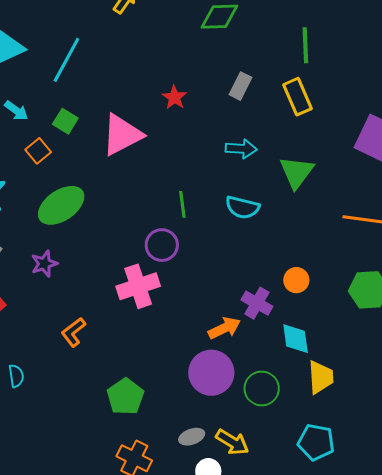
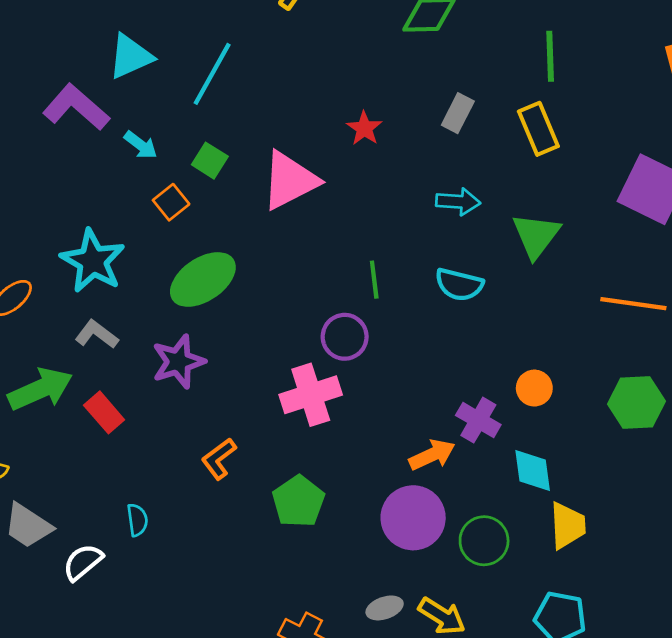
purple star: (44, 264) -> (178, 362), size x1.4
green pentagon: (125, 397) -> (298, 501), moved

